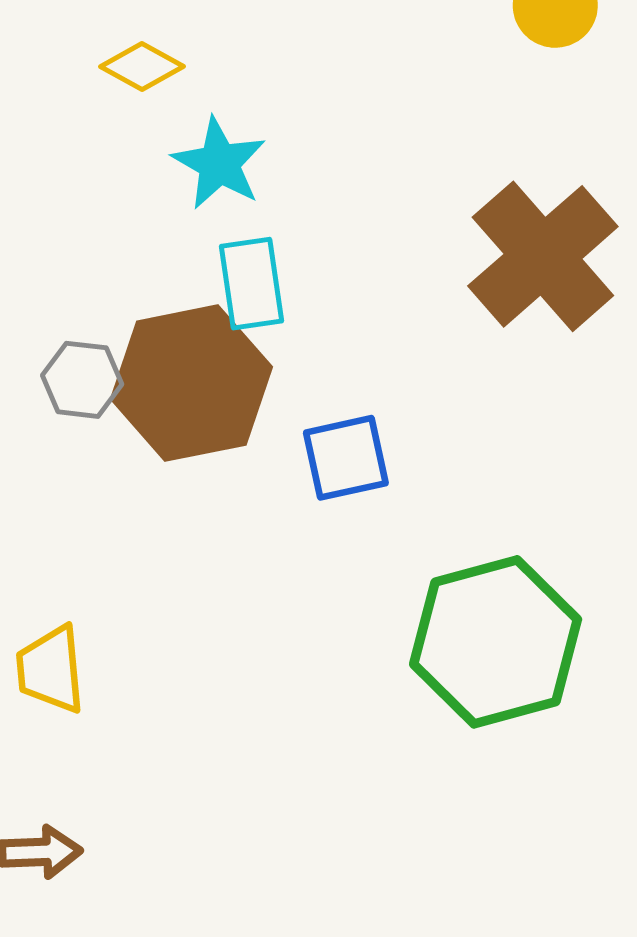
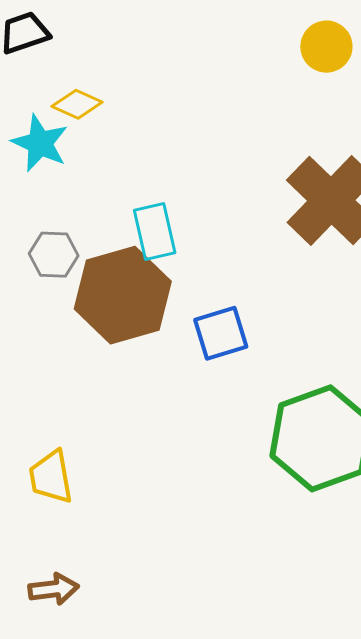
cyan star: (219, 163) -> (40, 143), moved
gray hexagon: (82, 380) -> (54, 255), moved

